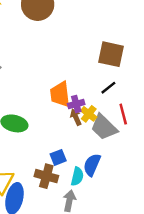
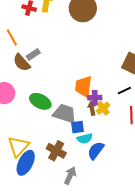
gray trapezoid: (104, 127) -> (65, 114), moved, turned 140
blue square: (58, 157) -> (78, 127), moved
cyan semicircle: (77, 176) -> (85, 138), moved, turned 49

